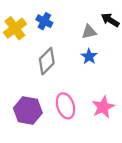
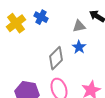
gray diamond: (47, 61) -> (56, 58), moved

